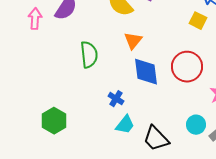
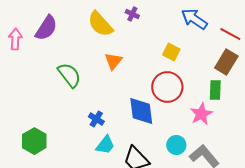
yellow square: (198, 21) -> (171, 52), moved
green semicircle: (89, 55) -> (69, 75), turned -32
blue diamond: (146, 72) -> (141, 111), moved

